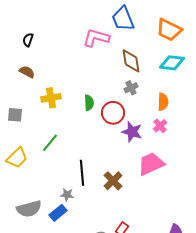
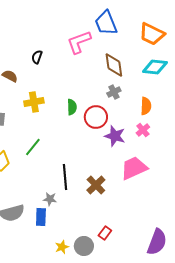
pink L-shape: (96, 38) -> (79, 42), turned -36
black semicircle: (28, 40) -> (37, 57), moved
blue rectangle: (58, 213) -> (41, 217), turned -48

